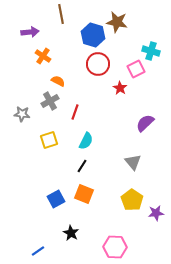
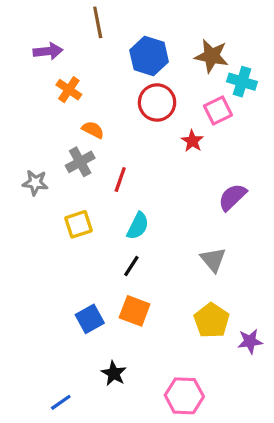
brown star: (117, 22) -> (212, 56), moved

